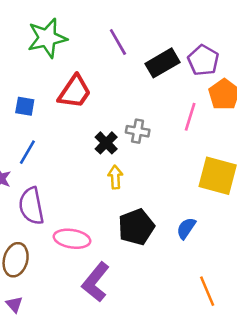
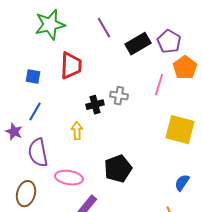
red trapezoid: (75, 92) -> (71, 66), turned -32
black cross: (106, 143) -> (95, 105), turned 30
yellow arrow: (115, 177) -> (77, 131), moved
blue semicircle: (186, 228) -> (182, 183), moved

